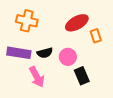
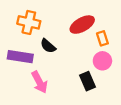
black semicircle: (45, 53) -> (48, 46), moved, turned 56
pink circle: (68, 57) -> (102, 61), moved

